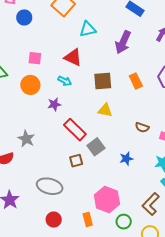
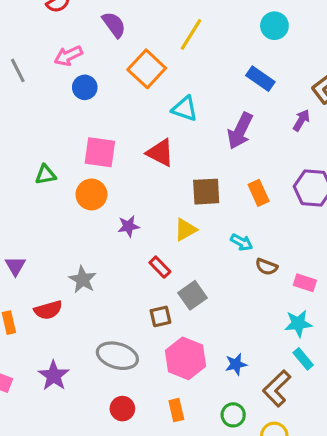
cyan triangle: (88, 29) -> (185, 109), turned 30
pink square: (35, 58) -> (100, 152), size x1.5
cyan arrow: (65, 81) -> (242, 242), moved
yellow triangle: (105, 110) -> (185, 230), moved, turned -42
red rectangle: (75, 130) -> (160, 267), size x0.6
blue star: (126, 159) -> (236, 364), moved
pink hexagon: (107, 200) -> (186, 358), moved

